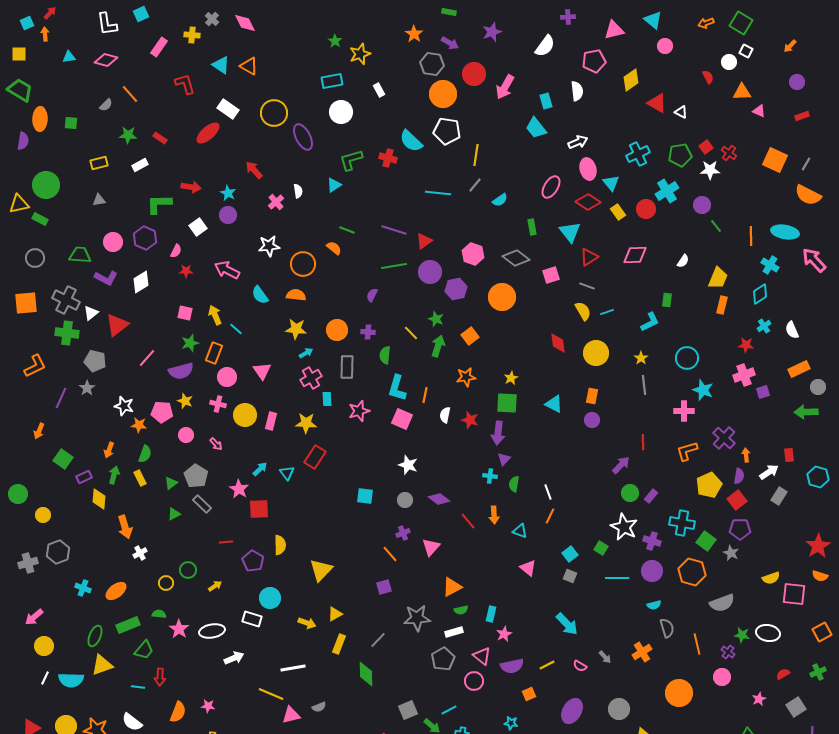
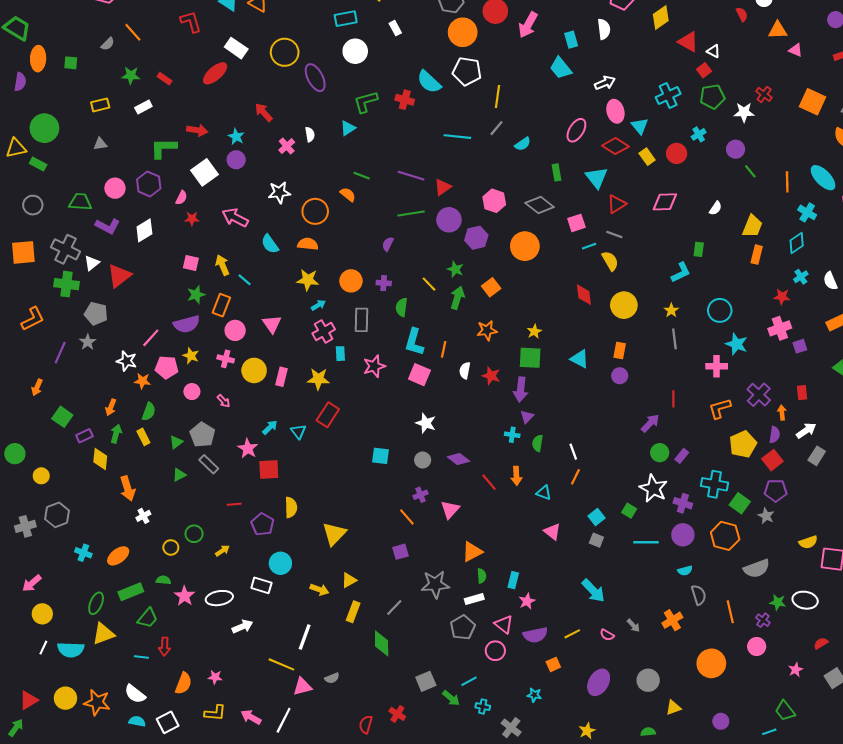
red square: (706, 147) -> (704, 70), moved
cyan cross: (667, 191) -> (699, 134), size x0.6
white square: (198, 227) -> (205, 172), size x1.4
cyan ellipse: (785, 232) -> (823, 178), turned 36
cyan line: (607, 312) -> (589, 246), moved
pink line: (147, 358) -> (151, 338), moved
red rectangle: (789, 455) -> (802, 393), moved
green semicircle: (461, 610) -> (482, 576), turned -80
white line: (293, 668) -> (305, 637), turned -60

